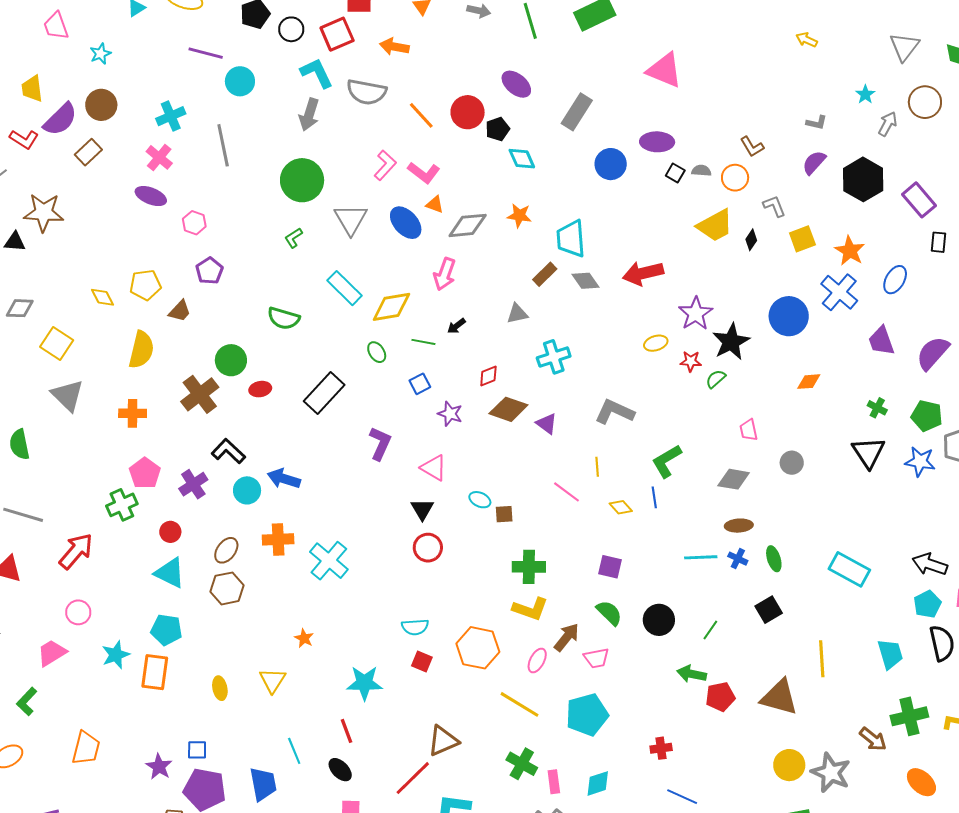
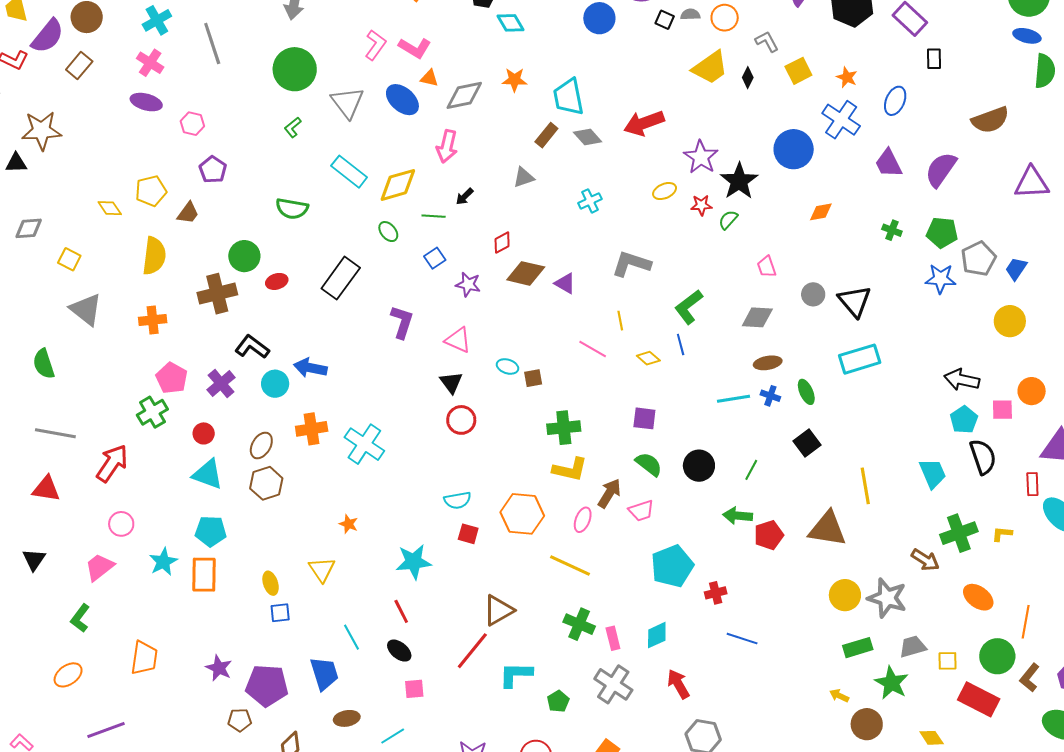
orange star: (850, 251) -> (847, 77), size x0.7
yellow square: (57, 344) -> (69, 259), size x0.7
cyan cross: (554, 357) -> (590, 201), moved, size x0.7
brown cross: (200, 394) -> (217, 294), turned 30
black triangle: (868, 452) -> (855, 301), moved
cyan rectangle: (849, 569) -> (860, 359), moved, turned -39
cyan pentagon: (587, 715) -> (672, 566), moved
blue square: (197, 750) -> (280, 613), moved

